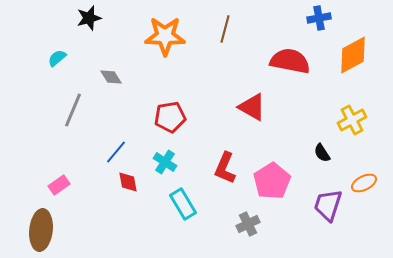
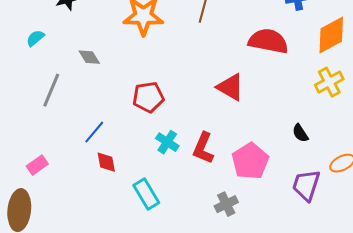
yellow cross: (352, 120) -> (329, 82), moved
cyan cross: (165, 162) -> (167, 142), moved
cyan rectangle: (183, 204) -> (146, 194), moved

